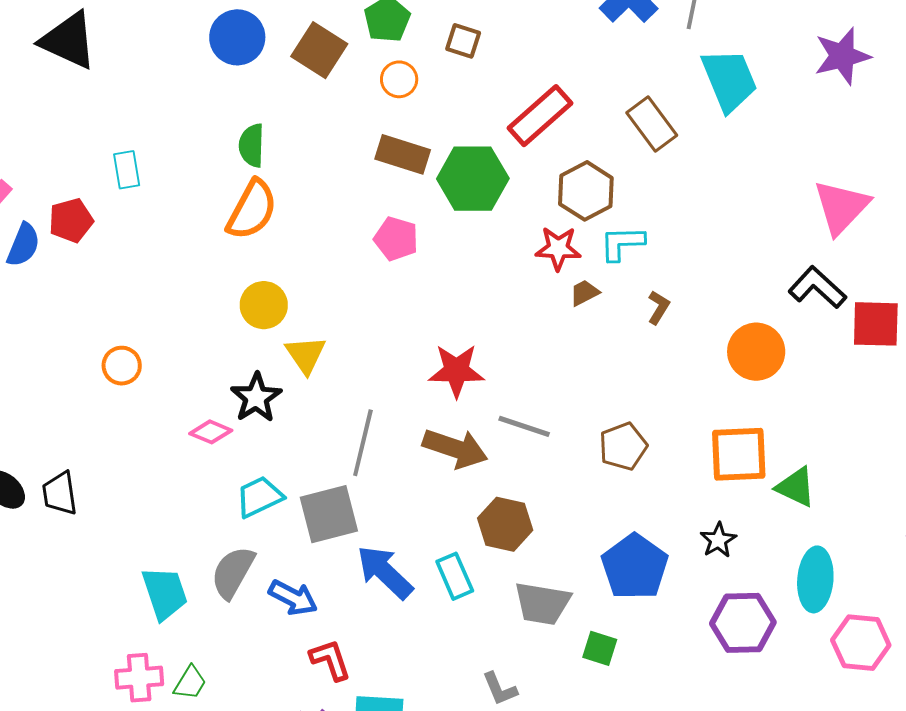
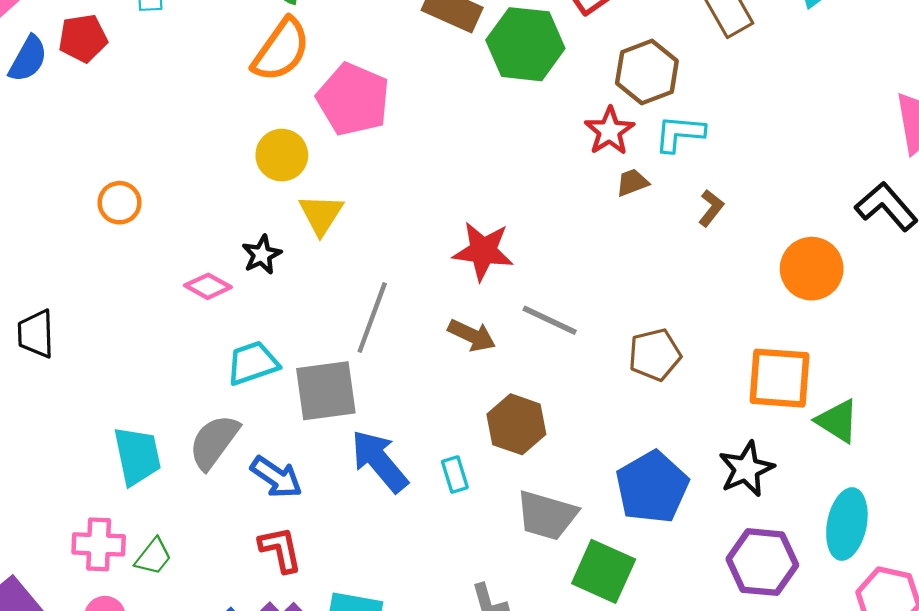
pink pentagon: (396, 239) -> (353, 99), moved, size x1.5
red star: (558, 248) -> (609, 131), turned 30
black star: (256, 398) -> (262, 255), size x0.7
brown arrow: (455, 448) -> (472, 335), size x0.7
black star: (718, 540) -> (746, 469), size x1.4
cyan rectangle: (455, 576) -> (455, 474), size x0.7
green square: (600, 648) -> (604, 571), size x1.6
red L-shape: (330, 660) -> (280, 549), moved

